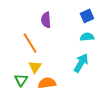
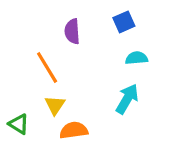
blue square: (87, 16) -> (124, 22), moved
green triangle: (21, 80) -> (19, 124), moved, turned -32

